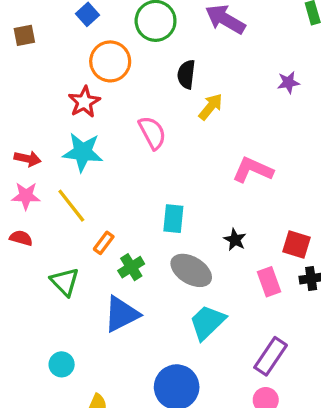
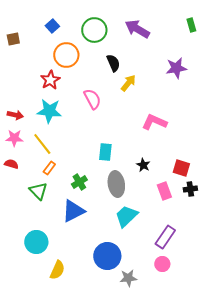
black semicircle: (186, 74) -> (113, 63), turned 150
purple star: (288, 82) -> (176, 68), size x1.5
orange rectangle: (104, 243) -> (49, 168), moved
gray ellipse: (191, 270) -> (116, 184), turned 50
cyan circle: (62, 364) -> (36, 242), size x1.5

